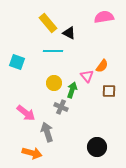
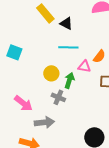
cyan line: (53, 51) -> (68, 47), moved
pink triangle: (87, 76) -> (84, 66), turned -40
gray arrow: (47, 132) -> (44, 122), turned 102

